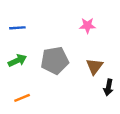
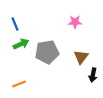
blue line: (17, 28) -> (15, 24), turned 72
green arrow: (17, 61) -> (21, 44), moved

